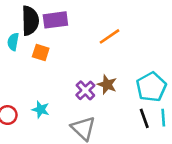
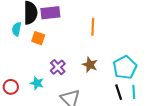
orange line: (110, 36) -> (93, 27), turned -54
purple cross: (85, 90) -> (58, 67), moved

